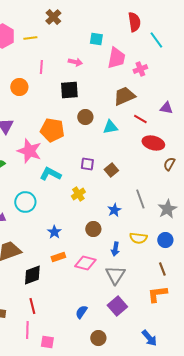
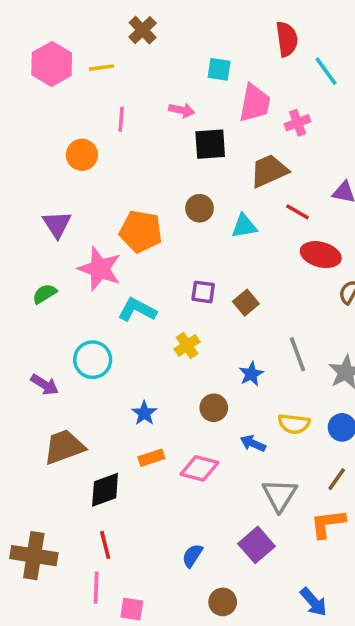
black square: (69, 90) -> (210, 144), moved
blue arrow: (115, 249) -> (253, 443), turned 104
brown line: (162, 269) -> (337, 479), turned 56
gray triangle: (115, 275) -> (280, 495), moved

